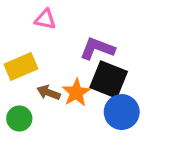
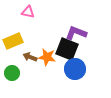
purple L-shape: (97, 49) -> (76, 33), moved
orange star: (76, 93) -> (47, 57), turned -30

